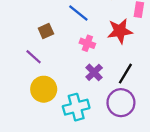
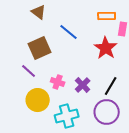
brown square: (46, 31) -> (40, 48), size x1.6
red star: (120, 31) -> (106, 48), turned -30
pink cross: (87, 43) -> (58, 82), moved

